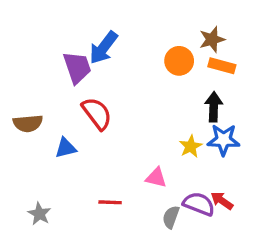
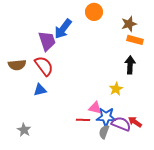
orange circle: (179, 61) -> (94, 12), moved
red semicircle: (97, 113) -> (44, 66), moved
brown semicircle: (28, 123) -> (17, 65), moved
blue star: (224, 140) -> (106, 117), moved
red line: (110, 202) -> (83, 120), moved

